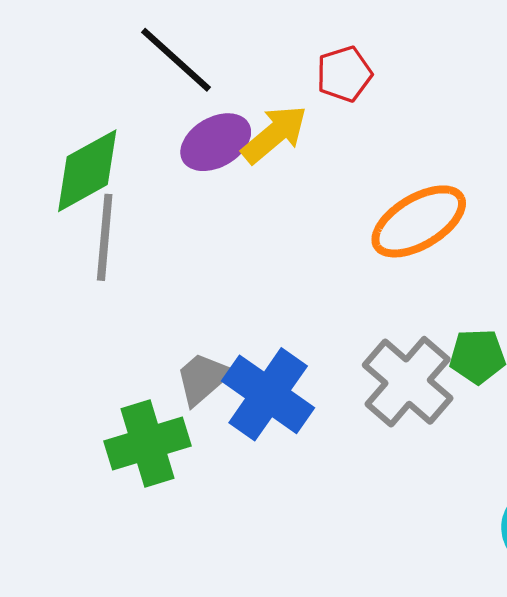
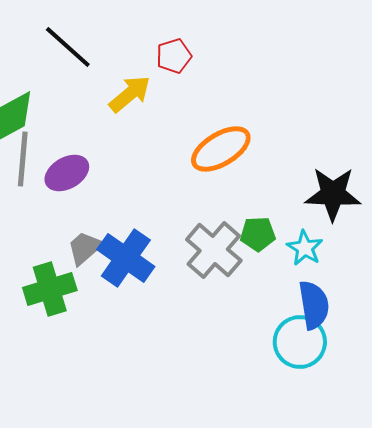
purple ellipse: (216, 142) -> (67, 173), moved

